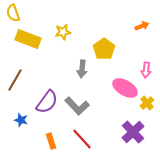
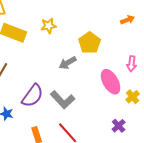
gray arrow: (82, 69) -> (68, 63), turned 54
pink ellipse: (125, 88) -> (111, 82), turned 30
purple cross: (133, 132) -> (119, 126), size x0.6

